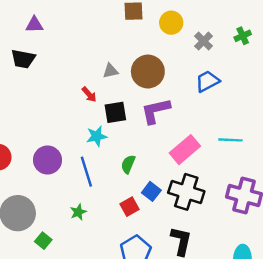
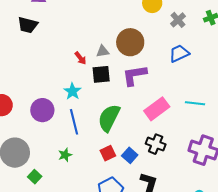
gray triangle: (110, 71) -> (103, 51), moved
cyan star: (97, 136) -> (72, 91), moved, turned -30
green semicircle: (128, 164) -> (109, 118), size x1.8
blue square: (151, 191) -> (130, 155), moved
black cross: (186, 192) -> (156, 144), size x0.7

